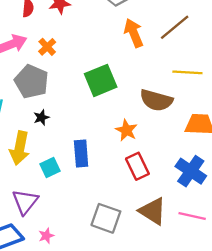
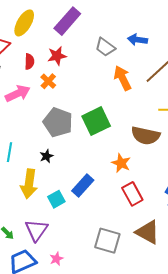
orange cross: (47, 47) -> (48, 81), moved
gray pentagon: (32, 81) -> (58, 122), moved
blue rectangle: (81, 153) -> (83, 185), turned 50

